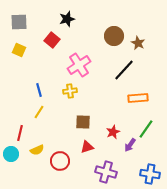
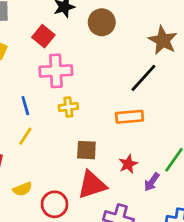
brown circle: (114, 36) -> (102, 22), moved
brown star: (138, 43) -> (163, 40), size x1.5
pink cross: (79, 65) -> (56, 71), moved, turned 30
orange rectangle: (138, 98) -> (130, 117), moved
red triangle: (87, 147) -> (92, 185), size x1.6

